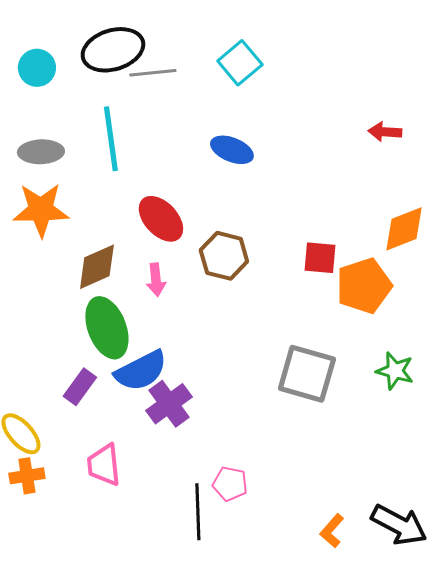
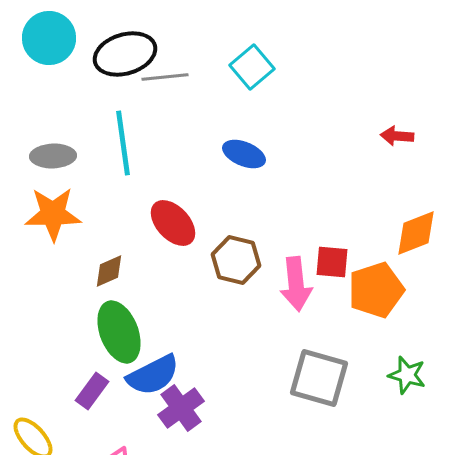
cyan circle: (37, 68) -> (49, 38), moved, size x1.4
brown diamond: (97, 267) -> (109, 271), size x0.7
pink arrow: (156, 280) -> (296, 284), moved, size x1.6

